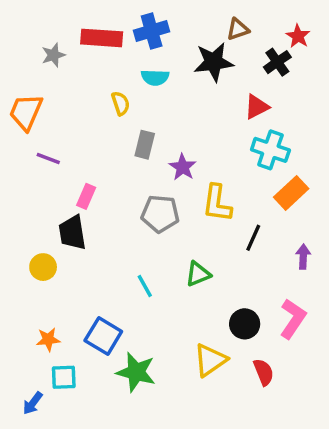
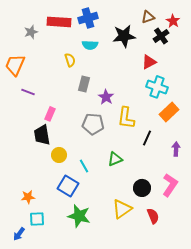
brown triangle: (238, 29) -> (148, 17), moved
yellow circle: (43, 267) -> (59, 155), moved
blue square: (103, 336) -> (68, 186), moved

